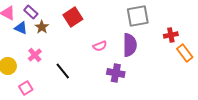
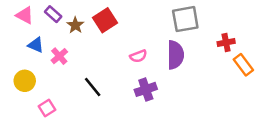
brown star: (42, 27) -> (75, 25), moved
blue triangle: (21, 28) -> (36, 45), moved
pink cross: (35, 55) -> (59, 56), moved
purple cross: (116, 73) -> (146, 89), moved, turned -30

